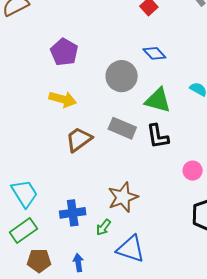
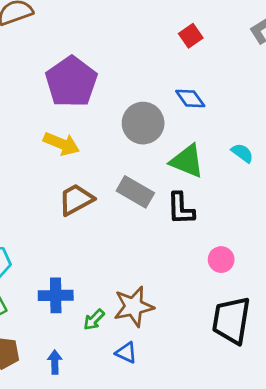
purple pentagon: (64, 52) -> (71, 82), size x1.4
brown star: (123, 197) -> (134, 306), moved
blue triangle: (131, 249) -> (126, 353), size x0.6

